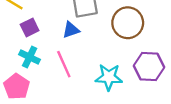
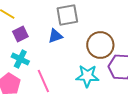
brown circle: (128, 23) -> (100, 45), moved
pink line: (64, 64) -> (43, 81), moved

